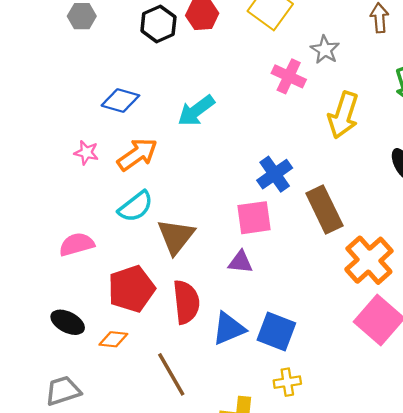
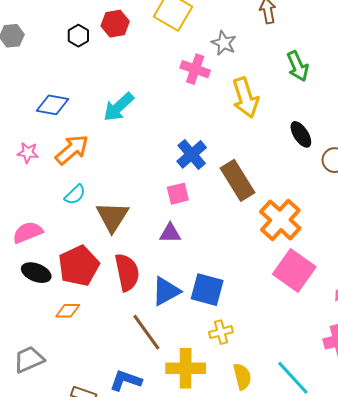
black hexagon: (158, 24) -> (78, 36), size x0.7
yellow arrow: (343, 115) -> (245, 98), turned -30
cyan semicircle: (136, 207) -> (75, 195), size x0.7
pink square: (254, 218) -> (178, 194), size x0.7
black ellipse: (68, 322) -> (36, 273), moved
brown line: (171, 374) -> (146, 332), moved

